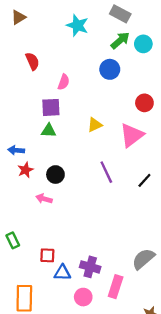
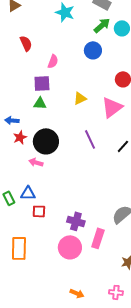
black circle: (55, 175) -> (46, 141), size x1.6
blue triangle: (62, 273) -> (28, 193), moved
pink circle: (83, 297) -> (70, 247), size x1.5

